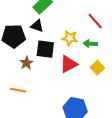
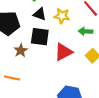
black triangle: (37, 26) -> (40, 14), moved
yellow star: (70, 38) -> (62, 16), moved

